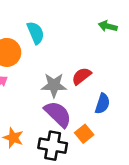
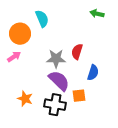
red semicircle: (81, 76) -> (77, 52), turned -35
orange square: (84, 134) -> (79, 96), turned 32

